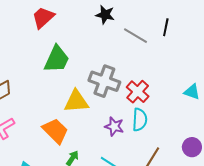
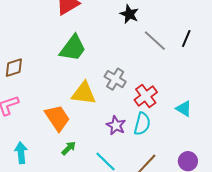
gray cross: (104, 81) -> (115, 79), size x0.7
cyan triangle: (192, 92) -> (184, 109), moved

